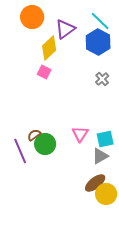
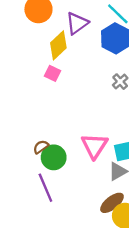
pink triangle: (80, 134) -> (94, 146), size x1.4
purple line: (20, 151) -> (45, 188), moved

